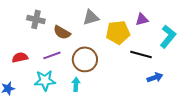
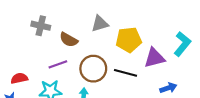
purple triangle: (142, 19) -> (154, 58), moved, size x1.5
black line: (141, 54) -> (125, 73), moved
red semicircle: (20, 57) -> (19, 78), moved

